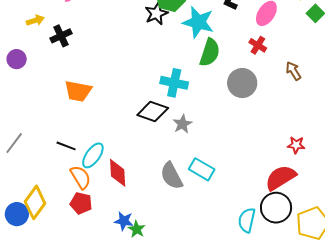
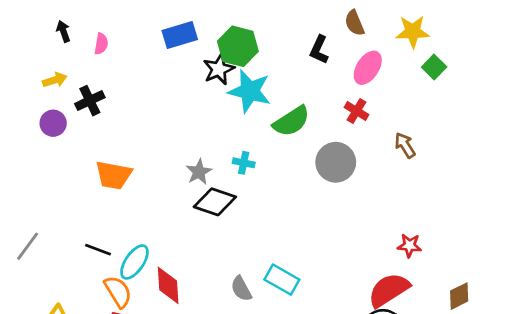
cyan star: (198, 22) -> (250, 91), moved
green semicircle: (210, 52) -> (291, 121), turned 40
purple circle: (17, 59) -> (53, 123), moved
cyan cross: (174, 83) -> (244, 163), size x0.6
gray star: (182, 124) -> (199, 172), moved
gray semicircle: (172, 176) -> (241, 289), size x0.7

